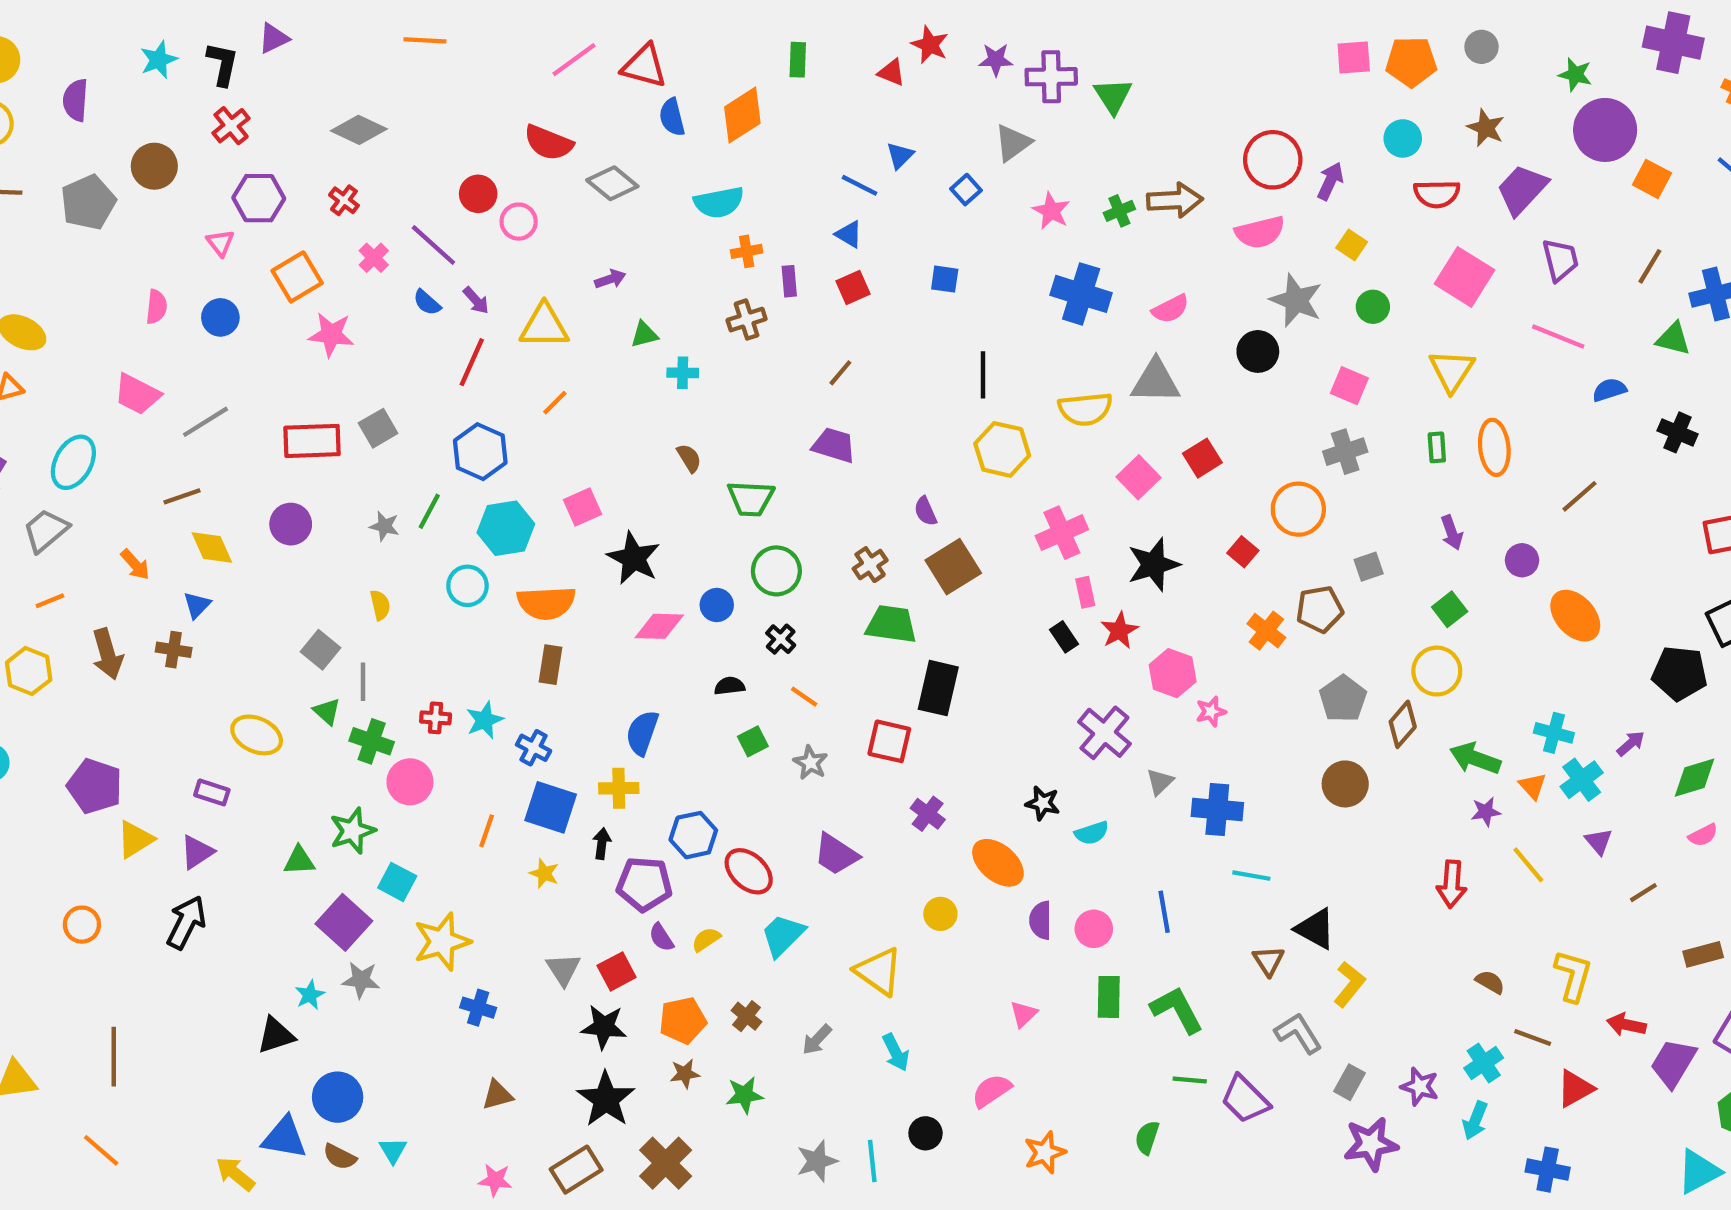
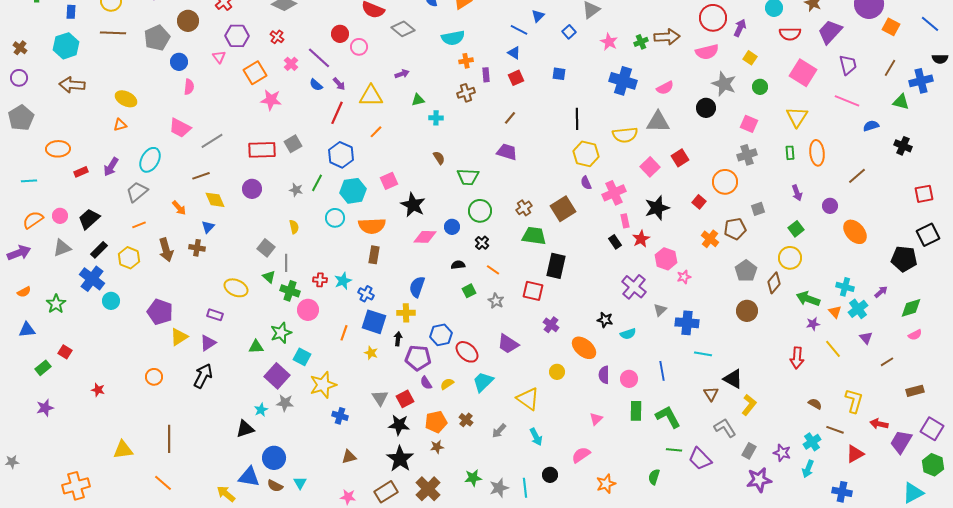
blue circle: (220, 317) -> (179, 62), moved
purple semicircle: (926, 511) -> (586, 183), moved
green star: (744, 1095) -> (473, 478), moved

